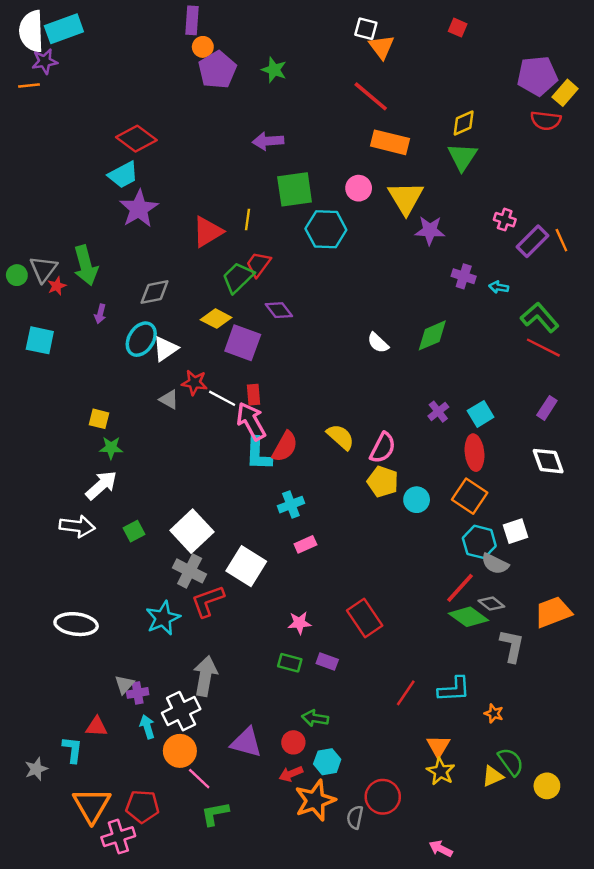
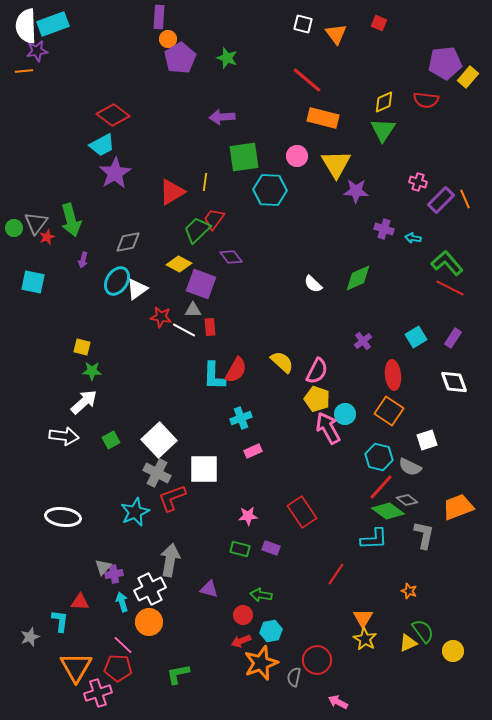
orange triangle: (382, 47) -> (336, 34), moved
red semicircle: (546, 121) -> (426, 100), moved
gray triangle: (169, 399) -> (193, 310), moved, turned -30
cyan square: (481, 414) -> (416, 337), moved
pink arrow: (251, 421) -> (328, 428), moved
cyan hexagon: (479, 542) -> (379, 457), moved
white square: (246, 566) -> (204, 469), turned -32
cyan L-shape: (454, 689) -> (374, 539), moved
purple triangle: (246, 742) -> (209, 589), moved, size x0.7
pink line: (199, 779) -> (123, 645), moved
pink arrow: (441, 849) -> (338, 702), moved

